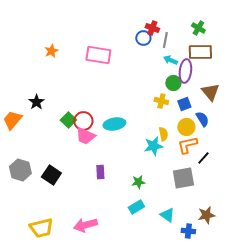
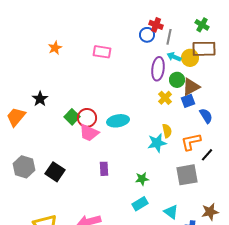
pink rectangle: (98, 55) -> (102, 52), size x0.7
purple ellipse: (185, 71) -> (158, 69), moved
brown triangle: (210, 92) -> (191, 87), moved, turned 42
yellow cross: (161, 101) -> (165, 98), turned 32
yellow circle: (186, 127) -> (190, 58), moved

